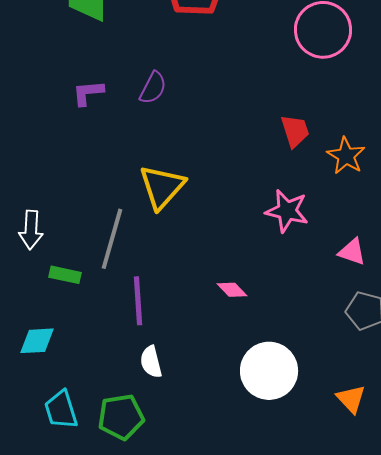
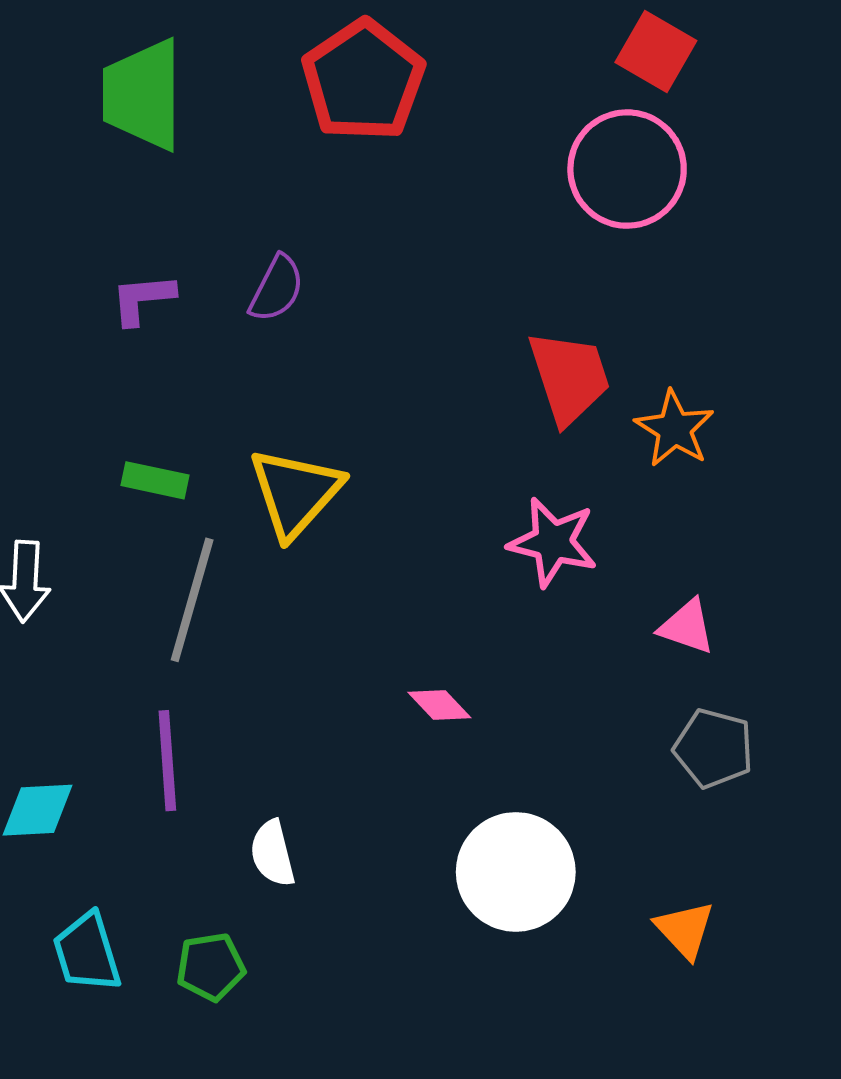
red trapezoid: (295, 131) -> (569, 377), size x1.4
green rectangle: (65, 275) -> (155, 480), moved
purple line: (138, 301) -> (167, 761), moved
green pentagon: (121, 417) -> (211, 967), size x0.7

